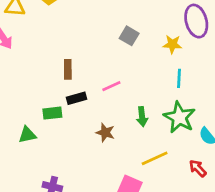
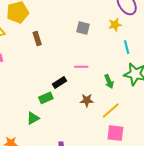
brown rectangle: (68, 69) -> (37, 39), moved
pink line: (111, 86) -> (81, 67), turned 40
yellow line: (155, 158) -> (111, 111), moved

